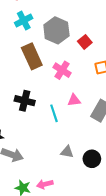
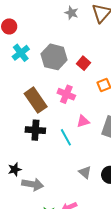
brown rectangle: (32, 56) -> (36, 100), moved
gray triangle: (67, 152) -> (85, 172), turned 40

